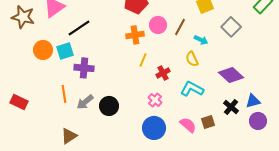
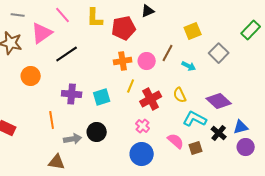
pink circle: (158, 25) -> (147, 61), moved
cyan square: (65, 51) -> (102, 97), moved
yellow semicircle: (192, 59) -> (180, 95), moved
red cross: (163, 73) -> (151, 99), size x1.5
cyan L-shape: (192, 89) -> (195, 119), moved
gray arrow: (85, 102) -> (73, 139), moved, turned -150
pink semicircle: (188, 125) -> (176, 141), moved
brown triangle: (69, 136) -> (57, 162), turned 42

